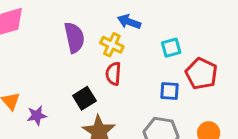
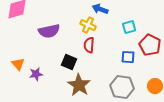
purple semicircle: (74, 38) -> (49, 31), moved, turned 90
black square: (84, 98) -> (69, 62), turned -35

